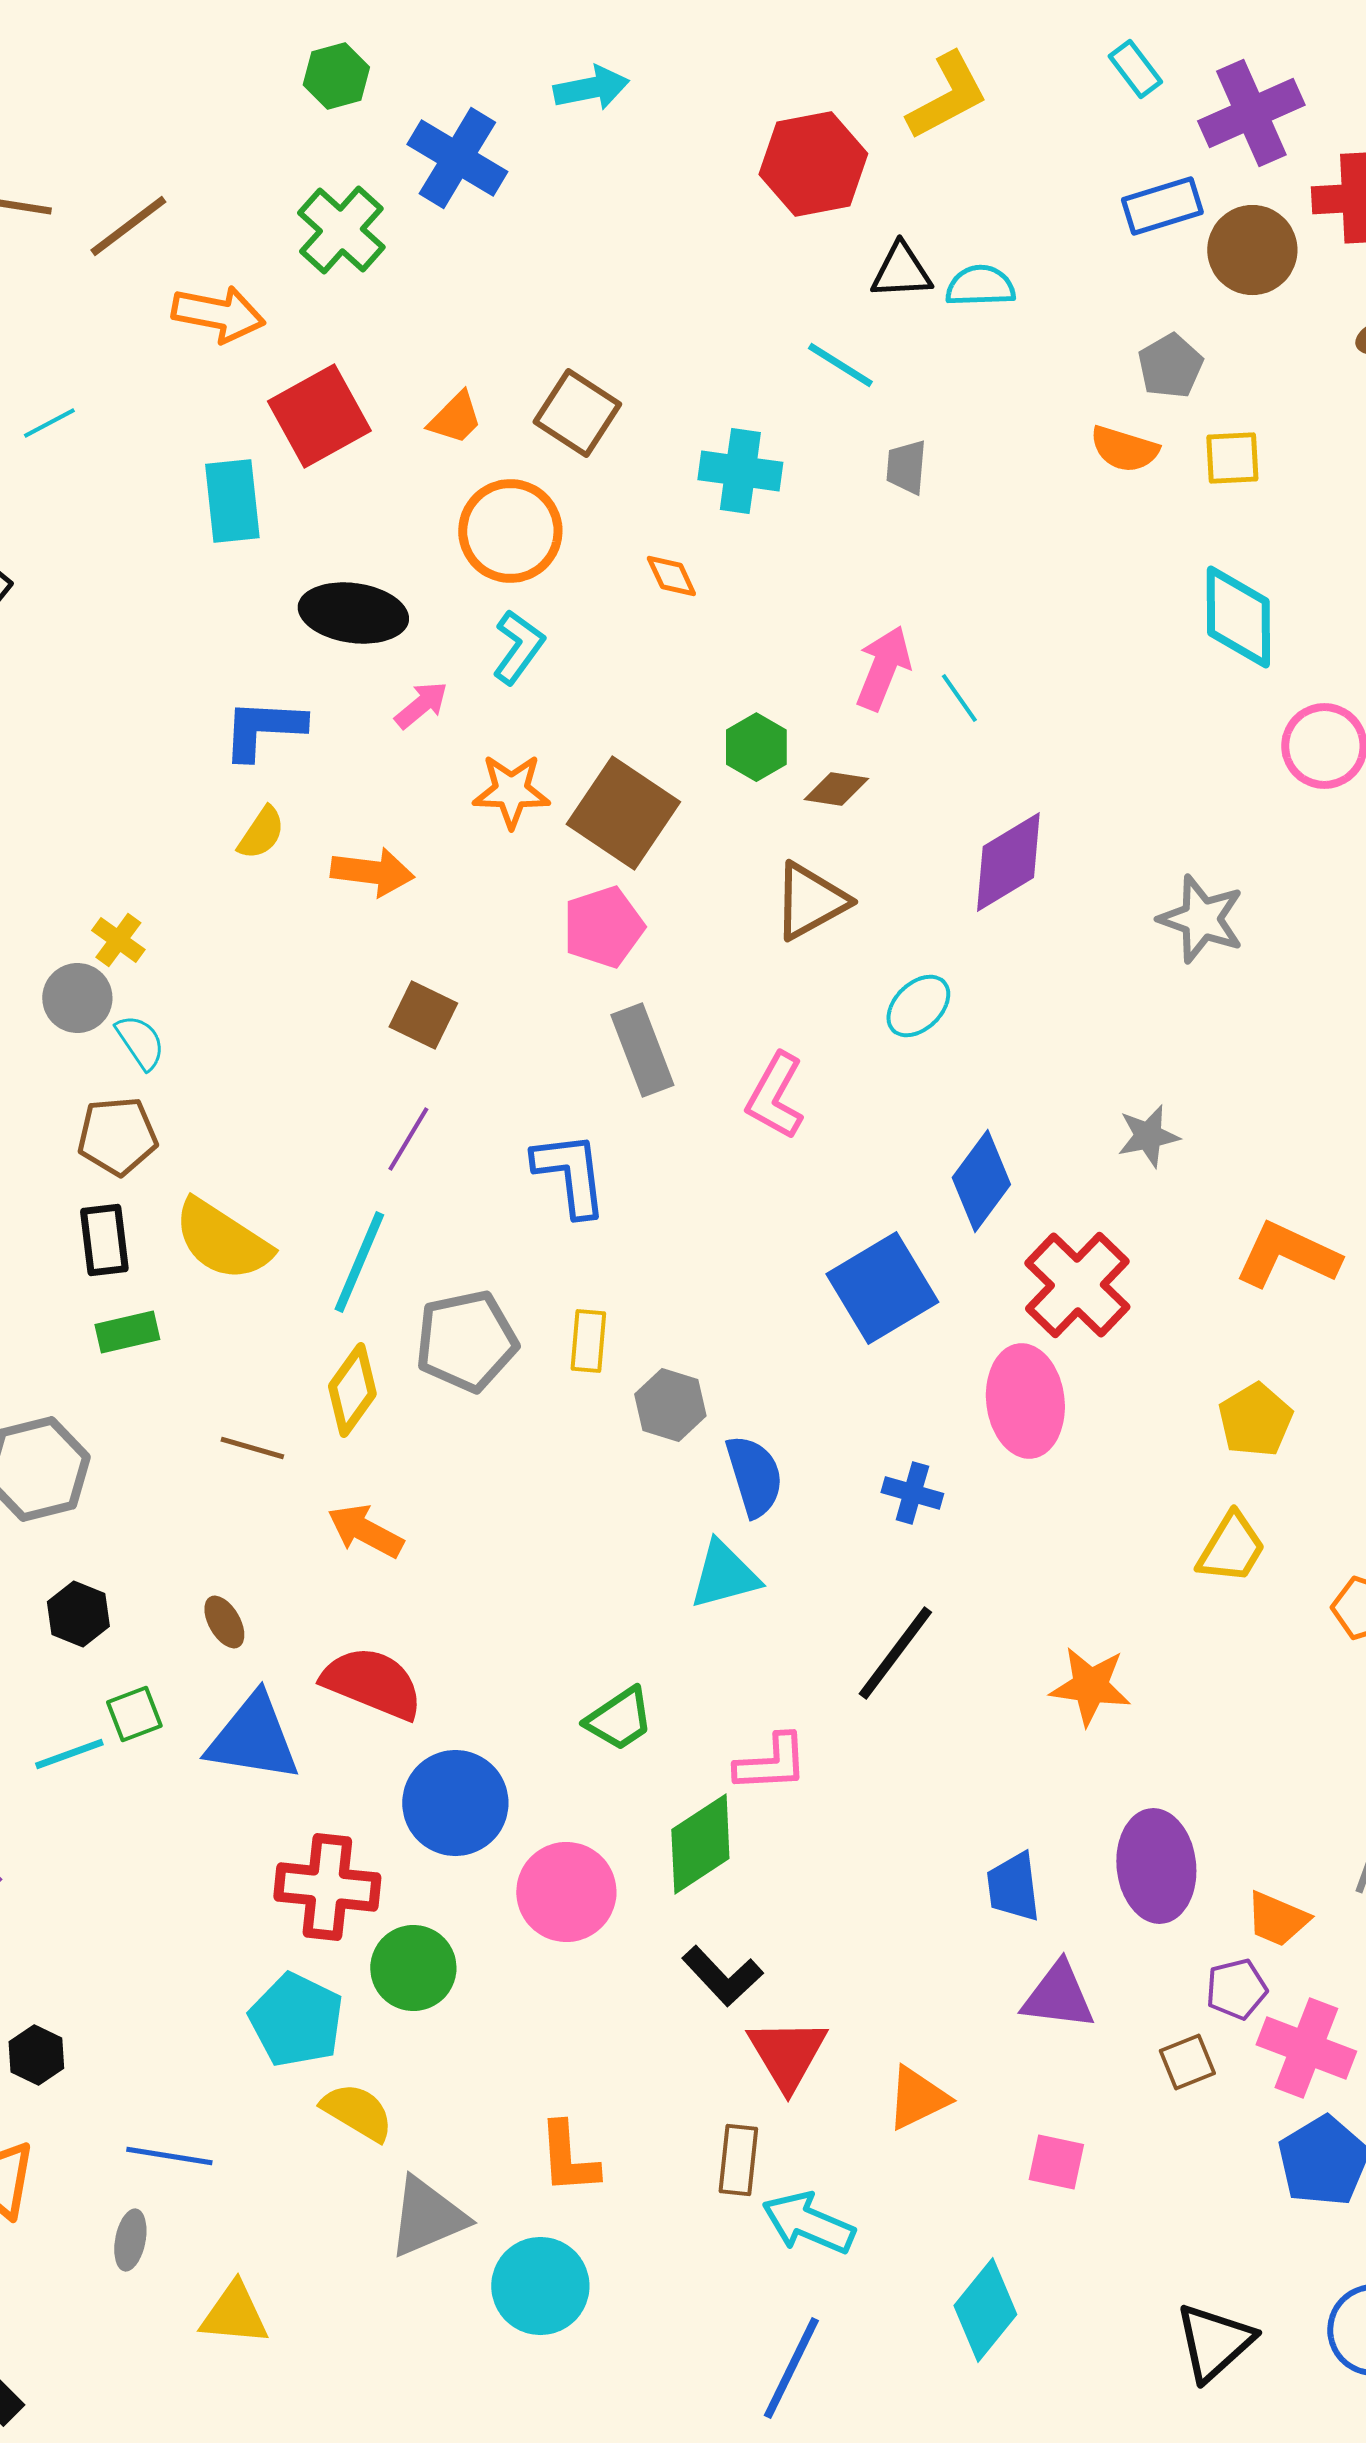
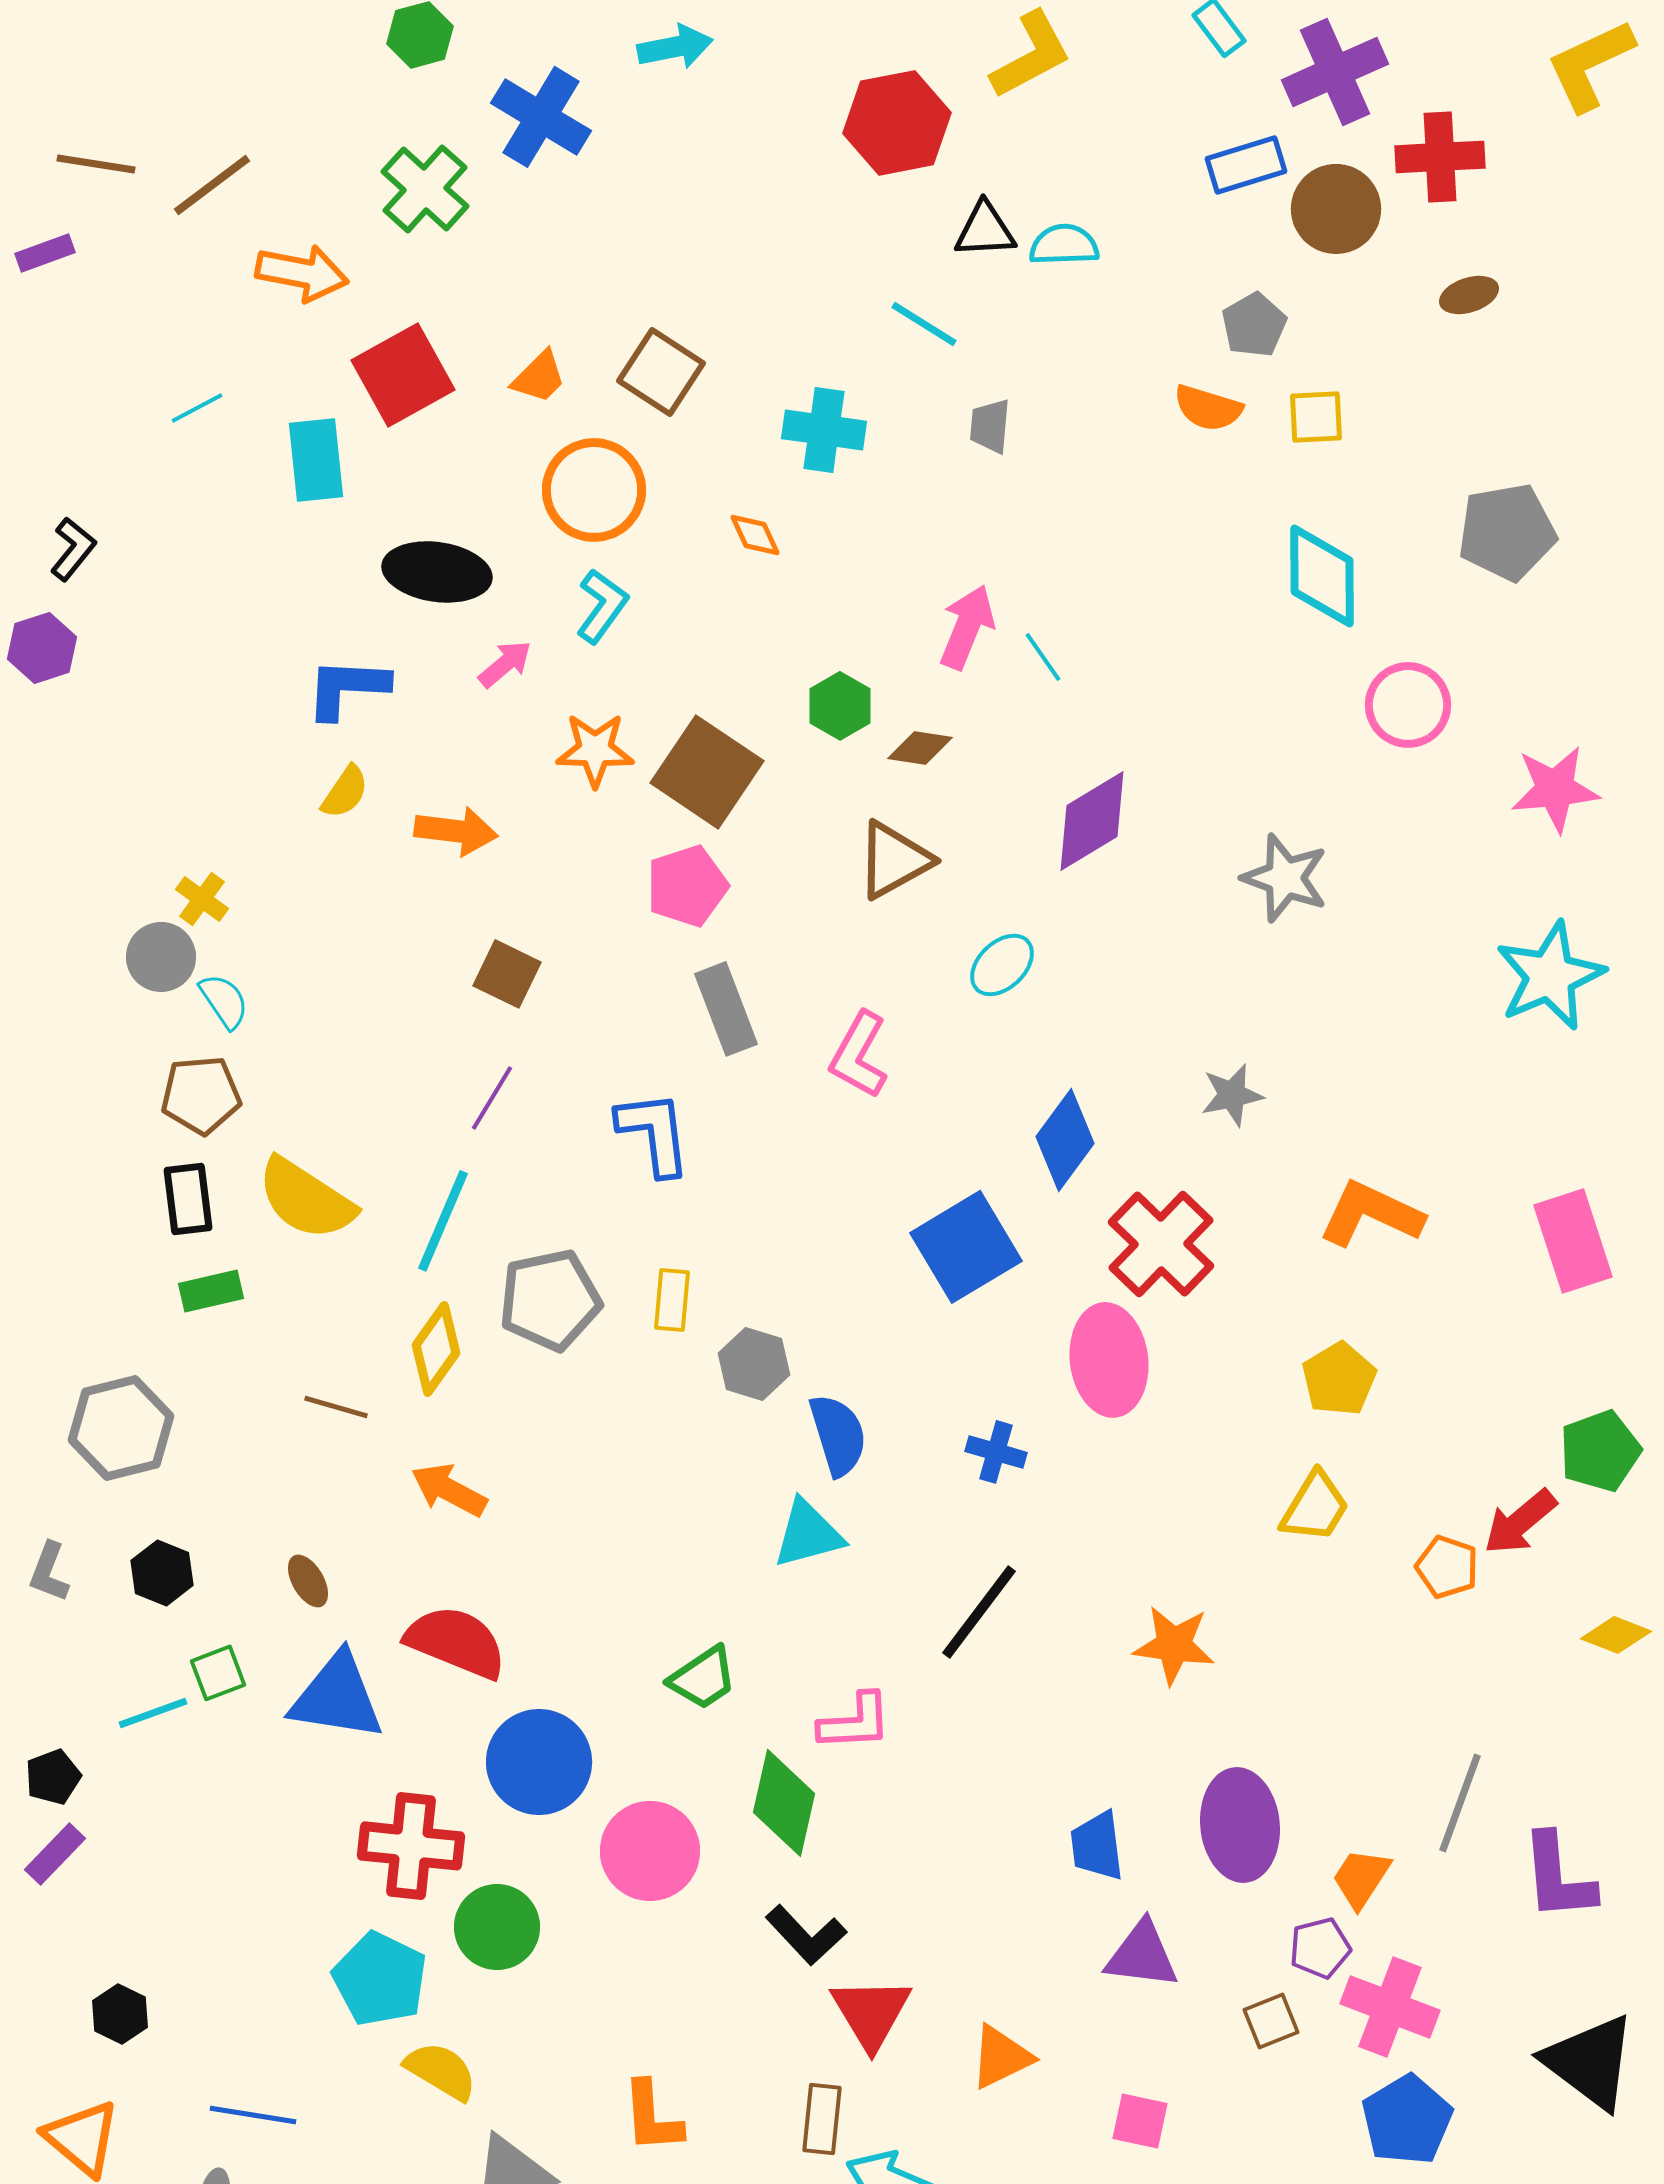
cyan line: (49, 423) -> (197, 408), moved
green diamond: (700, 1844) -> (784, 1803), turned -44
orange trapezoid: (1277, 1919) -> (1361, 1878), turned 100

